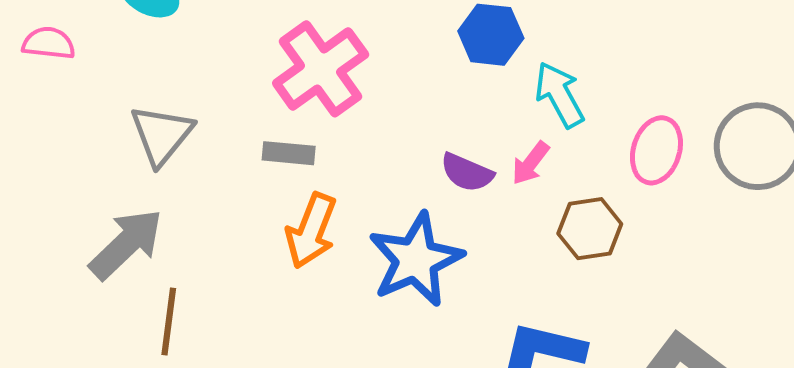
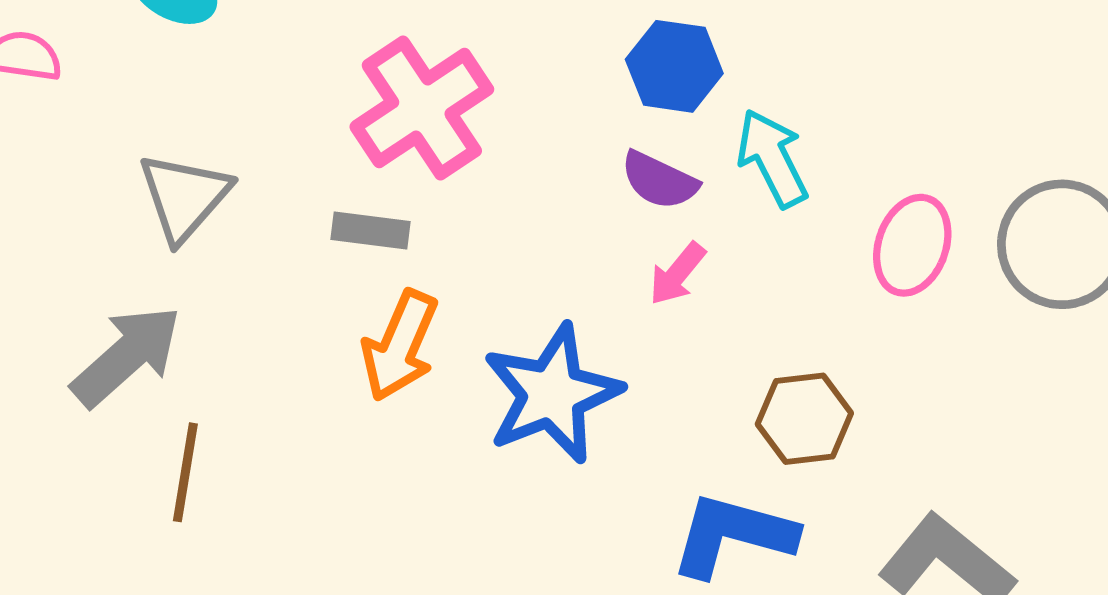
pink arrow: (530, 163) -> (677, 274), moved
purple semicircle: (467, 172) -> (659, 180), moved
brown hexagon: (590, 229) -> (804, 419), moved

